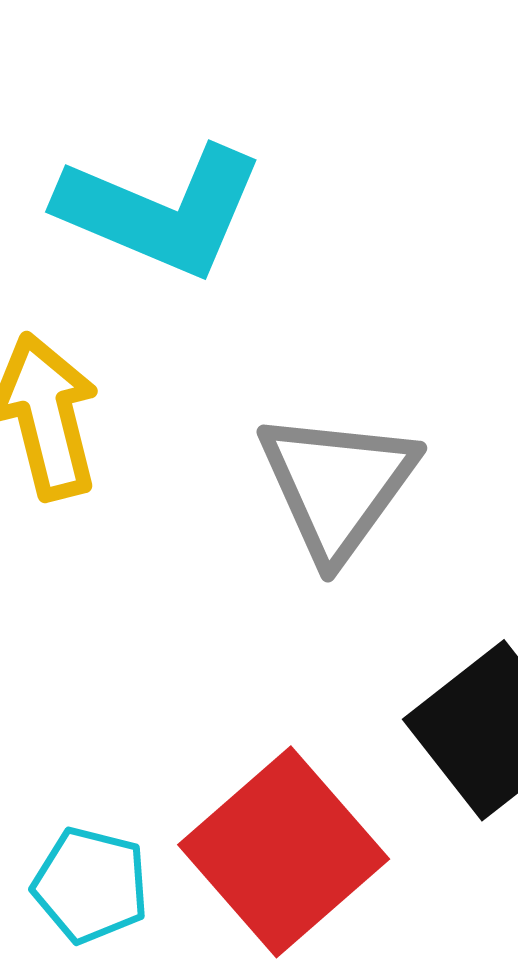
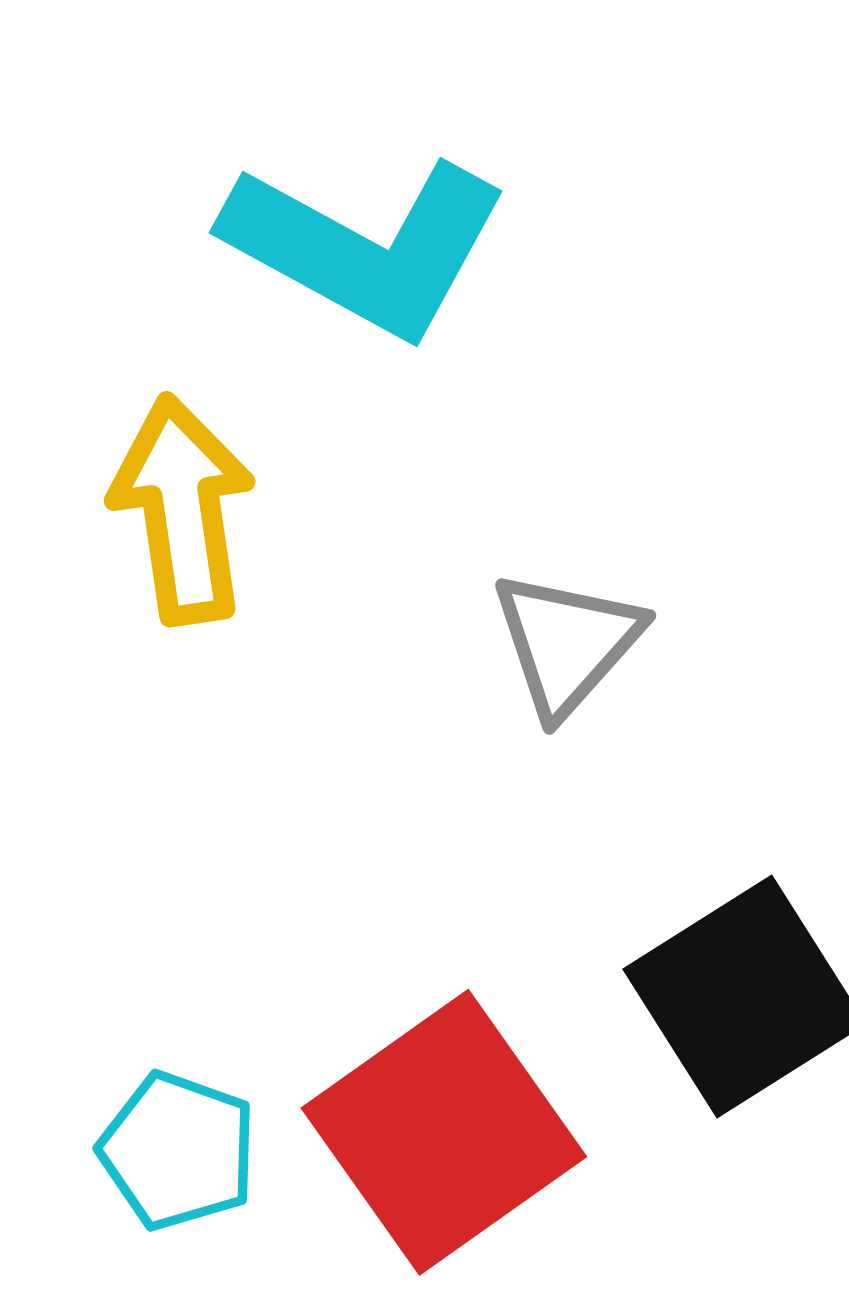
gray triangle: (337, 485) -> (567, 643), size x0.7

